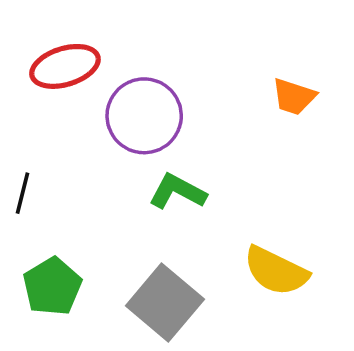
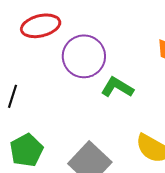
green L-shape: (177, 192) -> (117, 87), moved

